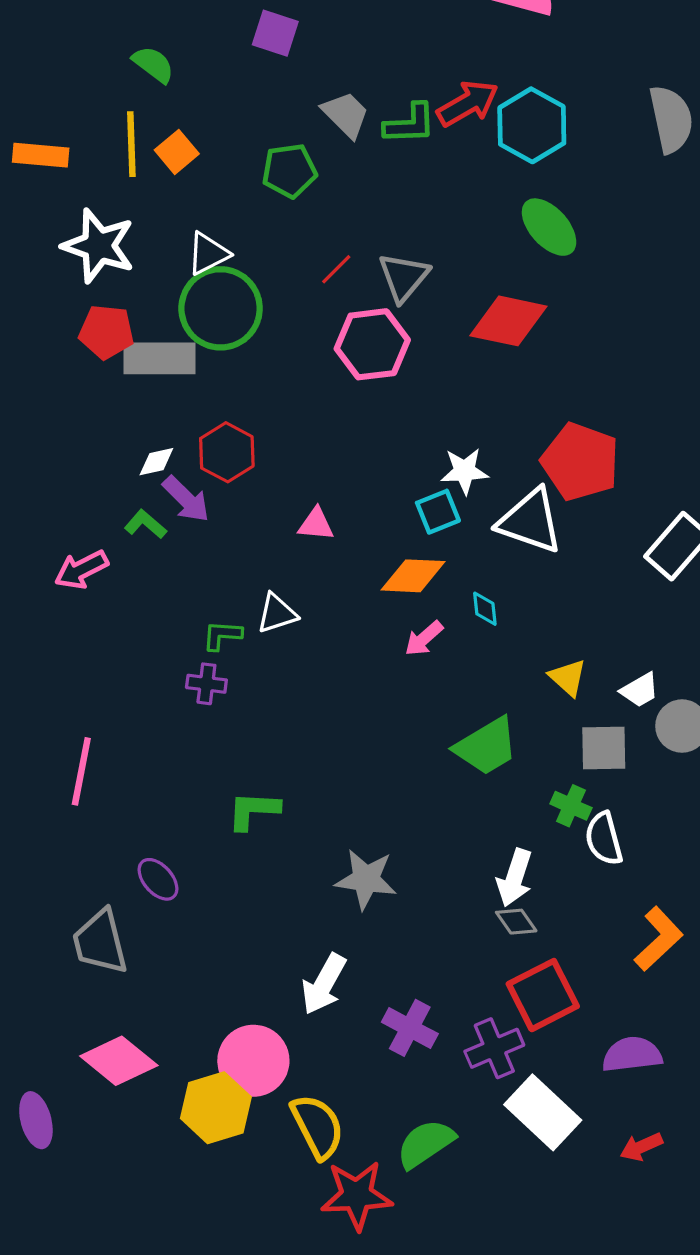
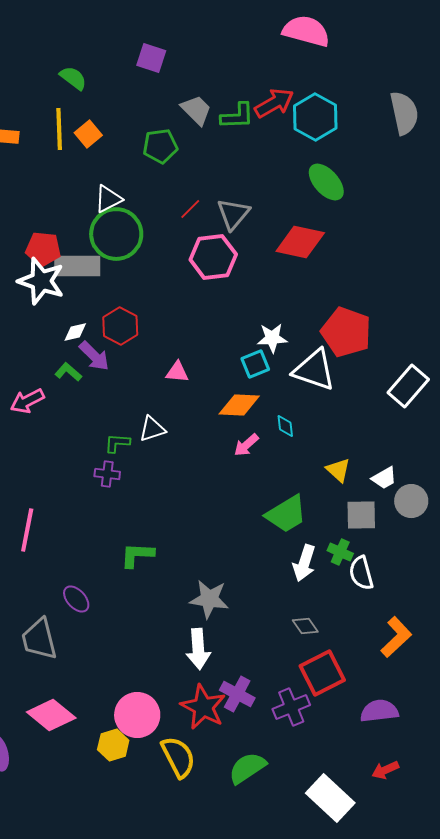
white star: (99, 246) -> (41, 281), moved
white arrow: (515, 878) -> (304, 563), moved
white arrow: (324, 984) -> (198, 649), moved, turned -33
yellow hexagon: (216, 1108) -> (113, 745), size x0.7
white rectangle: (543, 1112) -> (330, 798), moved
red star: (357, 1195) -> (203, 707), moved, turned 30

